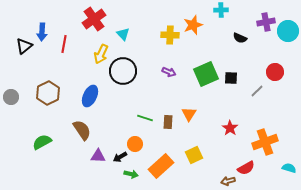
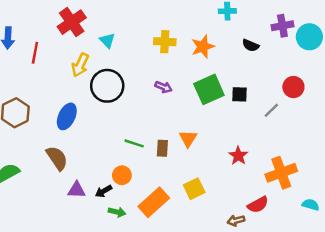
orange star: (193, 25) -> (203, 47), moved

